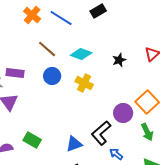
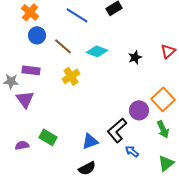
orange cross: (32, 15) -> (30, 12), moved
blue circle: (52, 76) -> (37, 35), moved
yellow cross: (84, 83) -> (71, 76), moved, turned 30

